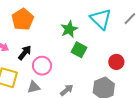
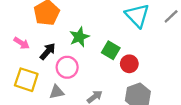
green star: (69, 29) -> (79, 37), moved
red circle: (116, 62) -> (129, 64), moved

